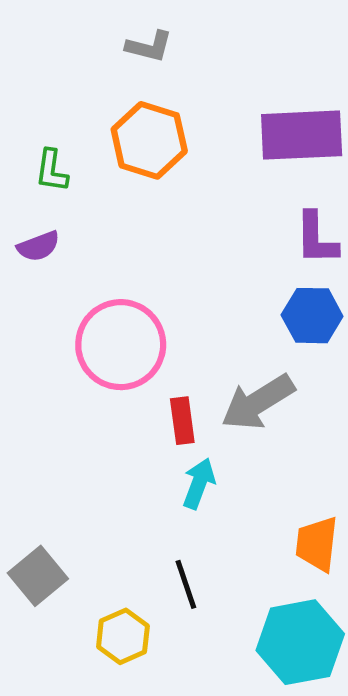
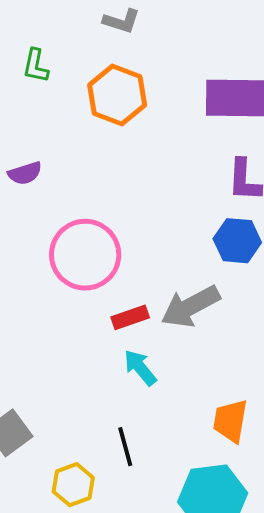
green L-shape: (52, 171) -> (36, 66), moved
red rectangle: (182, 421) -> (130, 317), turned 75
cyan arrow: (199, 483) -> (140, 368), turned -63

